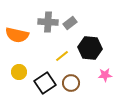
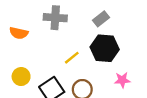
gray rectangle: (70, 23) -> (101, 19), moved
orange semicircle: (17, 35) -> (19, 33), size x0.7

